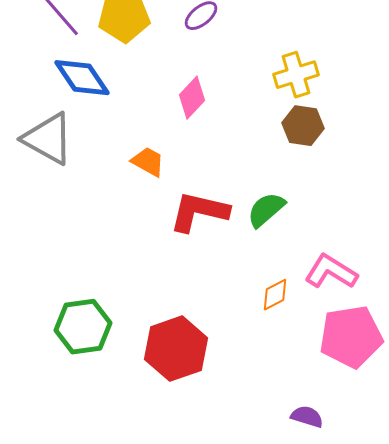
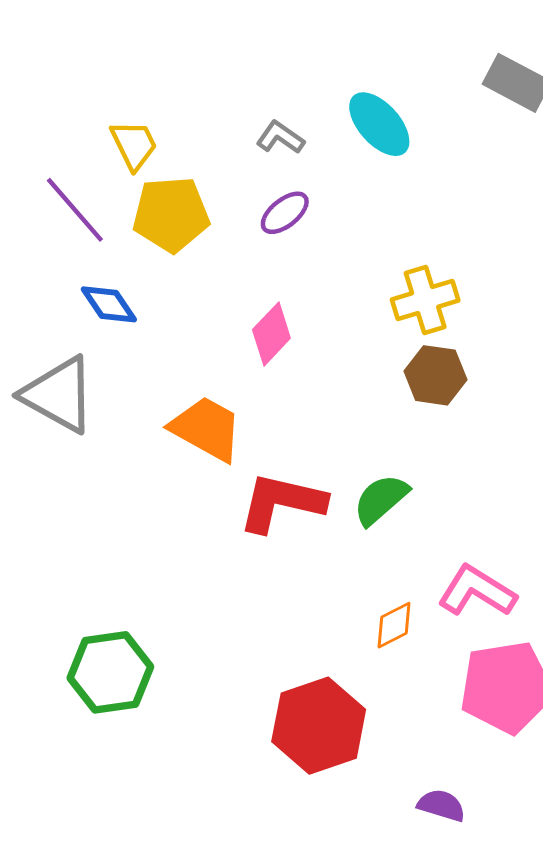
blue diamond: (82, 78) -> (109, 304), size x0.7
orange trapezoid: (148, 162) -> (206, 429), size x1.5
red hexagon: (176, 349) -> (319, 726), moved

